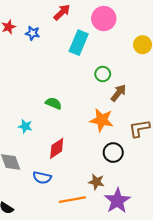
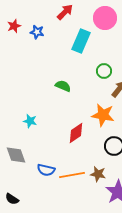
green semicircle: (54, 103) -> (63, 86), moved
red diamond: (57, 148) -> (76, 133), moved
orange line: (72, 200) -> (72, 175), moved

